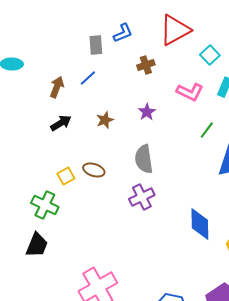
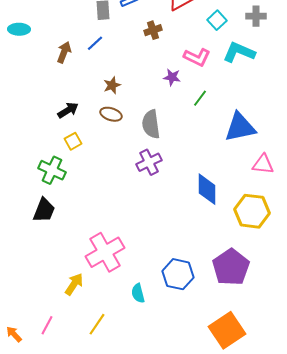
purple star: (147, 112) -> (172, 77), moved, turned -30
black arrow: (61, 123) -> (68, 110), moved
green line: (207, 130) -> (200, 98), moved
brown ellipse: (94, 170) -> (111, 114), moved

